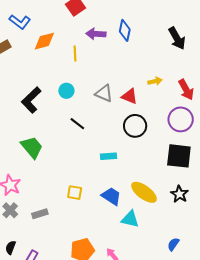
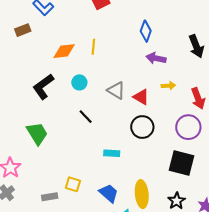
purple arrow: (96, 34) -> (156, 58), moved
orange diamond: (44, 41) -> (64, 51), moved
yellow ellipse: (144, 192) -> (142, 194), turned 40
gray rectangle: (40, 214) -> (50, 197), moved

